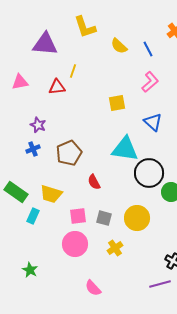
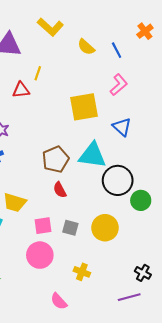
yellow L-shape: (85, 27) -> (50, 27), turned -30
yellow square: (117, 103) -> (84, 107), size x1.6
brown pentagon: (69, 153) -> (56, 159), moved
yellow cross: (115, 248) -> (82, 272), moved, turned -35

